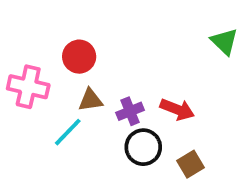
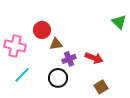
brown triangle: (90, 100) -> (56, 44), moved
cyan line: (68, 132) -> (22, 75), moved
black circle: (143, 147) -> (58, 78), moved

